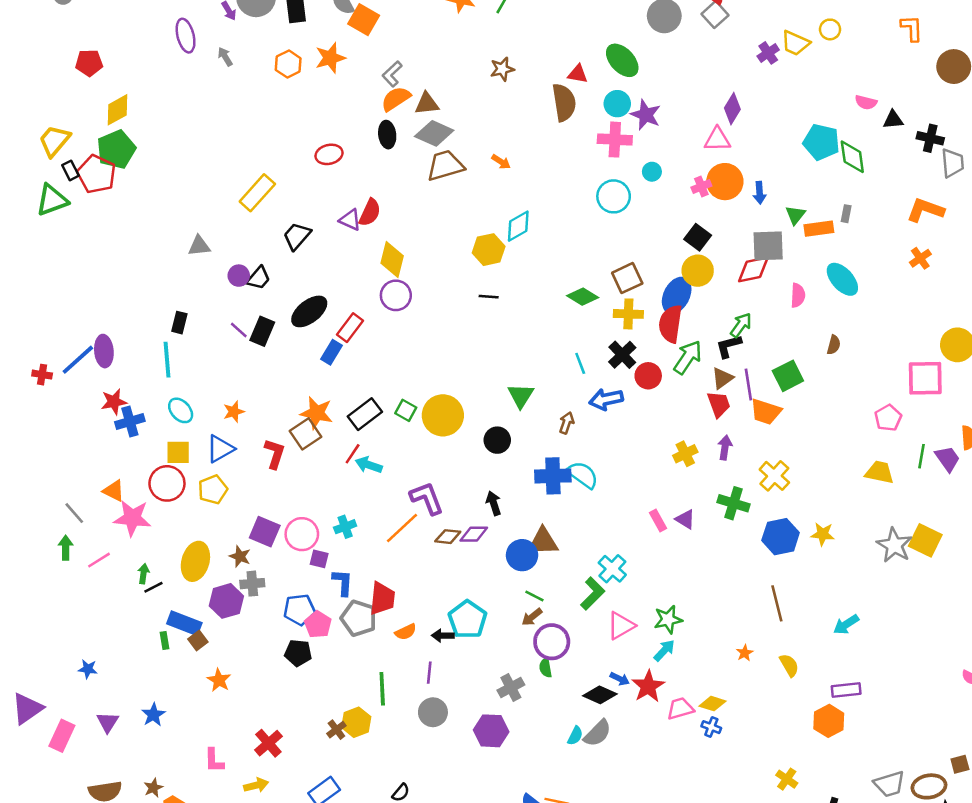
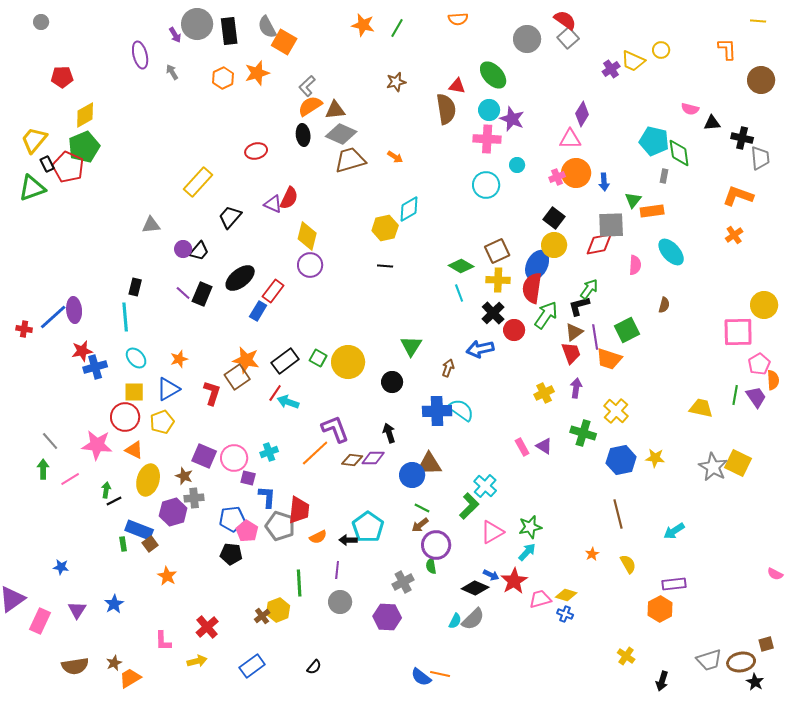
gray rectangle: (846, 214) -> (664, 176), moved
cyan line: (580, 363) -> (459, 293), moved
pink pentagon: (888, 418) -> (759, 364), moved
orange triangle: (114, 491) -> (134, 450), moved

